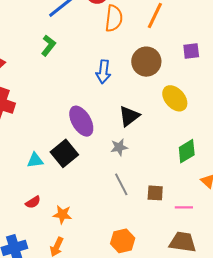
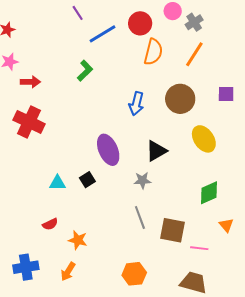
black square: (64, 153) -> (87, 180), size x0.6
brown square: (155, 193) -> (172, 230), size x1.5

